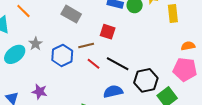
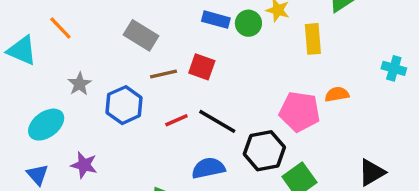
brown line: (86, 45) -> (163, 74), moved
cyan ellipse: (15, 54) -> (46, 125), moved
red line: (93, 64) -> (176, 120), turned -64
pink pentagon: (185, 69) -> (300, 112), moved

